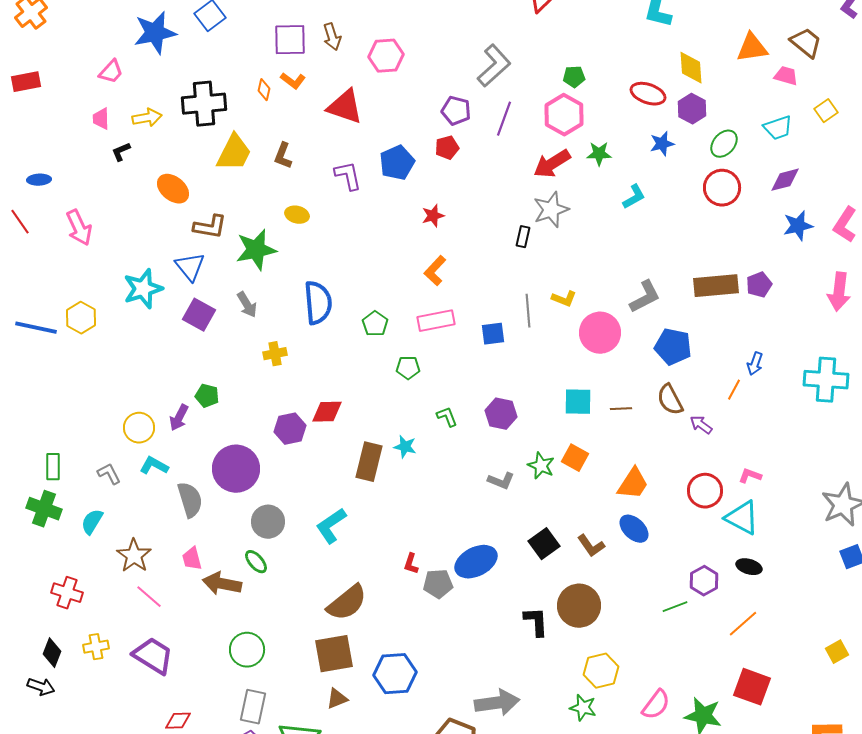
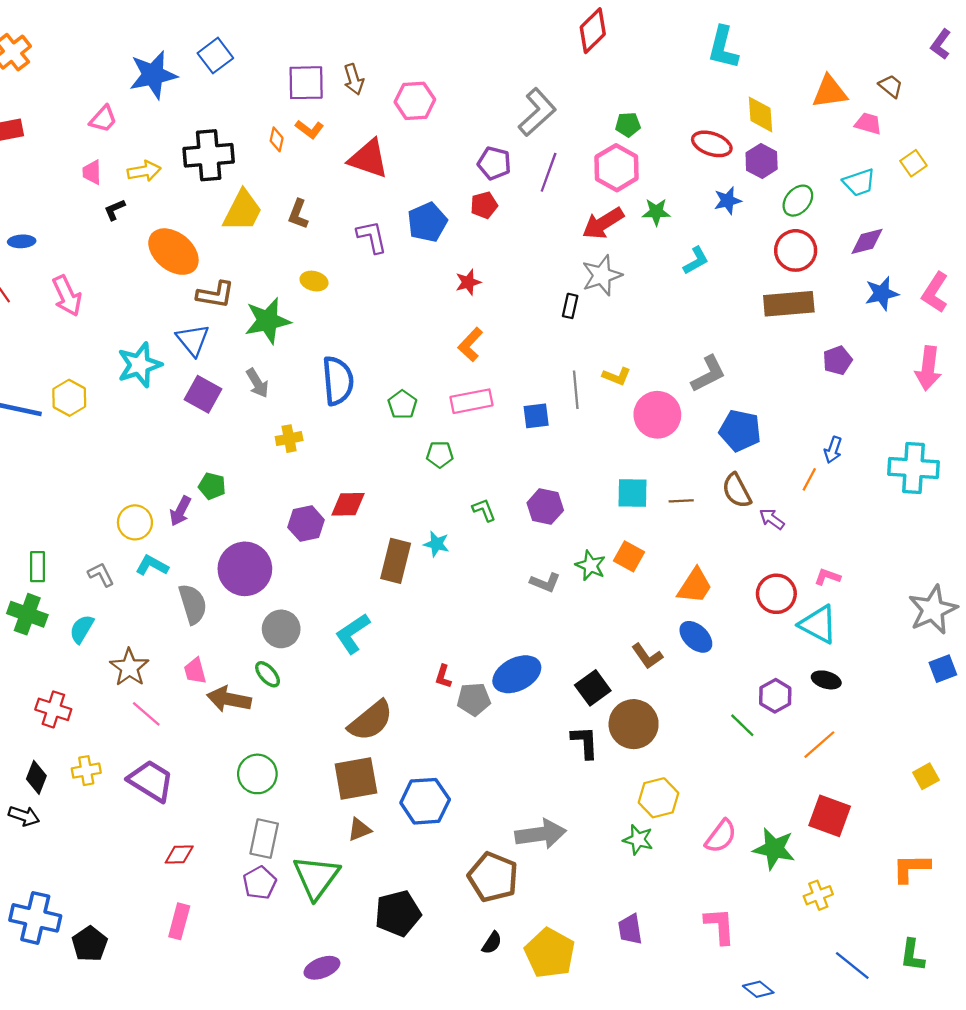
brown trapezoid: (806, 43) -> (891, 86), size x0.7
orange ellipse: (173, 189) -> (173, 252), size x1.4
brown rectangle: (716, 286) -> (789, 304), moved
black square: (544, 544) -> (593, 688), moved
green line: (675, 607) -> (742, 725), turned 65

